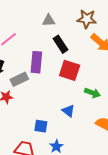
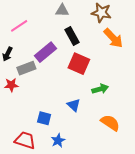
purple rectangle: (36, 62) -> (46, 52), turned 40
green arrow: (92, 93) -> (100, 89), turned -42

